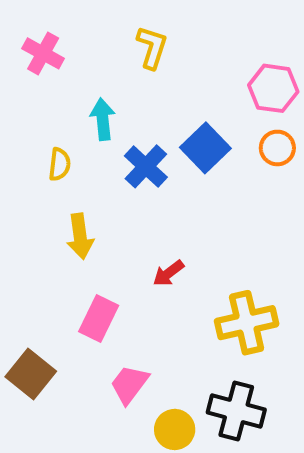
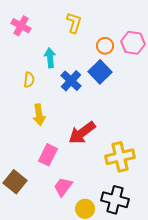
orange circle: (277, 148) -> (105, 46), moved
red arrow: (168, 273) -> (82, 133), size x1.8

